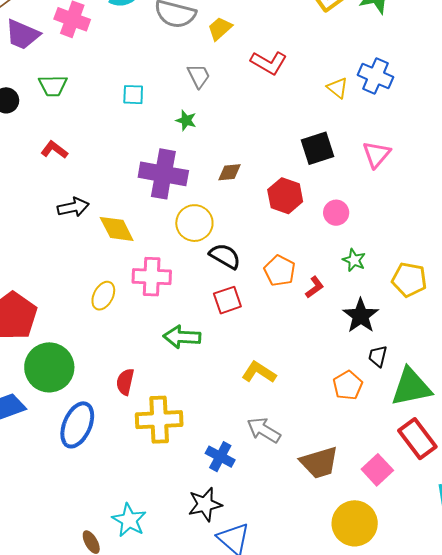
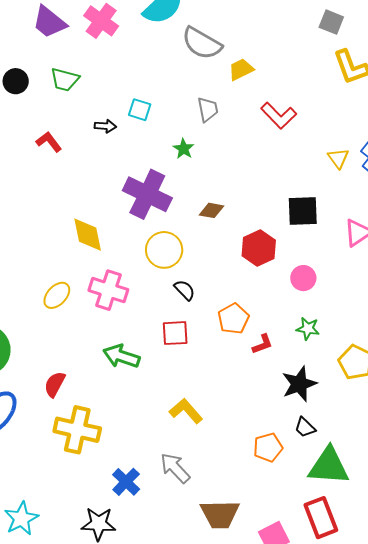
black arrow: (73, 207) -> (105, 126), moved, size x0.7
black semicircle: (225, 256) -> (185, 290), size x0.7
green star: (354, 260) -> (308, 329), turned -30
black trapezoid: (378, 356) -> (305, 428), turned -75

